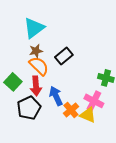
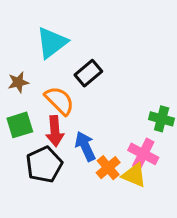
brown star: (36, 51) -> (18, 82), moved
black rectangle: (64, 56) -> (88, 73), moved
green square: (13, 82) -> (20, 125), turned 30

